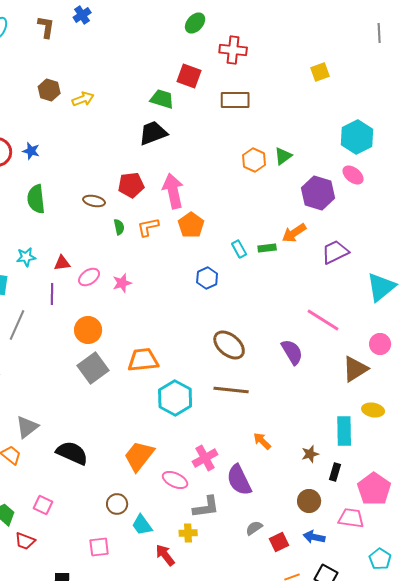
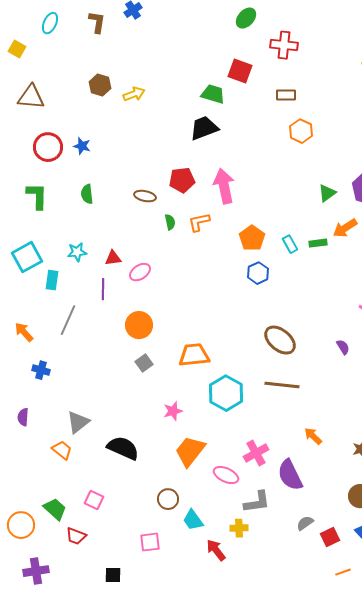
brown rectangle: (235, 100) -> (286, 95), size x0.7
green triangle: (283, 156) -> (327, 193), moved
orange hexagon: (254, 160) -> (301, 131), moved
green semicircle: (36, 199) -> (87, 194), size x0.7
orange pentagon: (191, 225) -> (252, 238), moved
pink star: (122, 283) -> (173, 411), moved
purple semicircle: (292, 352) -> (343, 347), size x0.6
gray square: (93, 368) -> (144, 363), size x0.6

